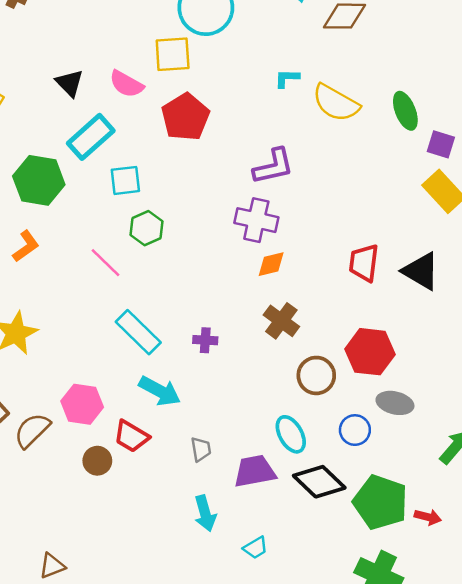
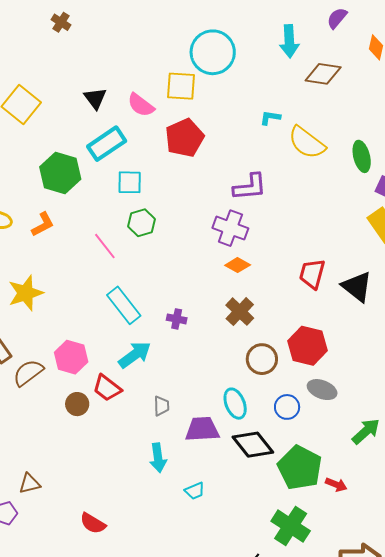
orange diamond: (271, 264) -> (238, 265), turned 35
cyan arrow: (160, 391) -> (135, 355), turned -72

